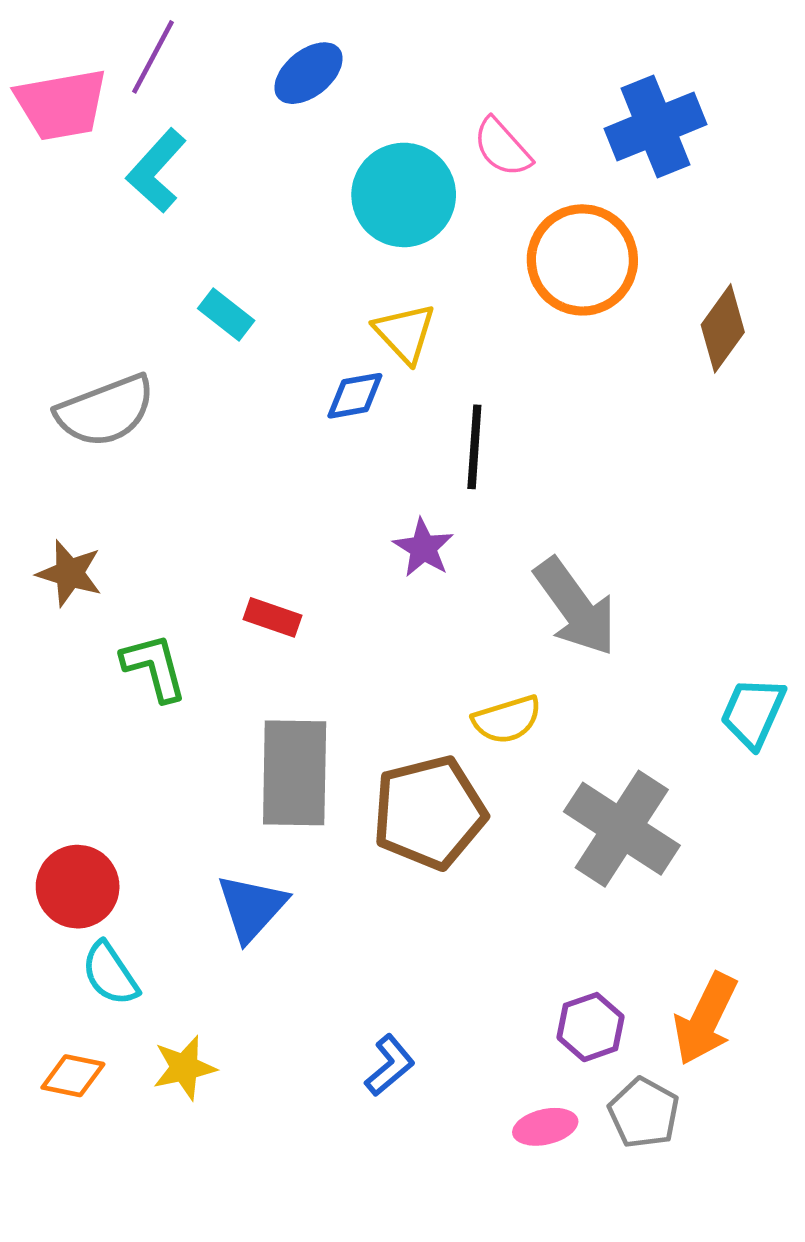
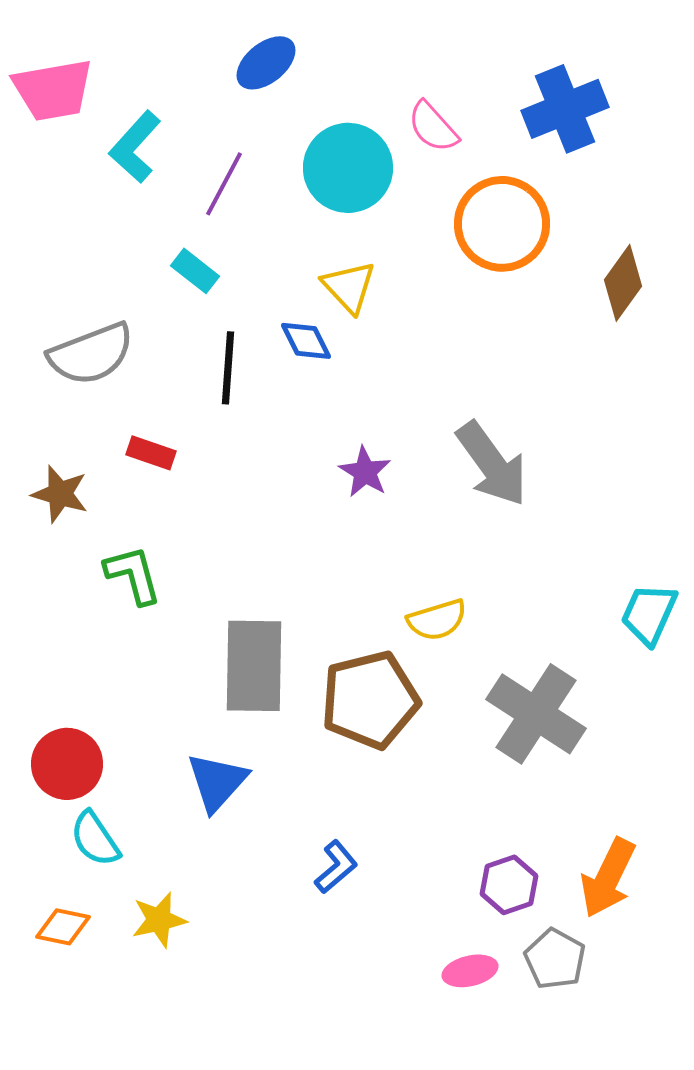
purple line: (153, 57) -> (224, 184), moved
blue diamond: (355, 396) -> (306, 341), turned 74
black line: (474, 447) -> (228, 368), moved
gray arrow: (575, 607) -> (492, 464), moved
red rectangle: (273, 617) -> (151, 453), moved
blue L-shape: (390, 1065) -> (336, 867), moved

